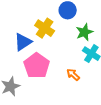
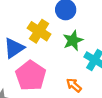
green star: (84, 32) -> (73, 40), moved

